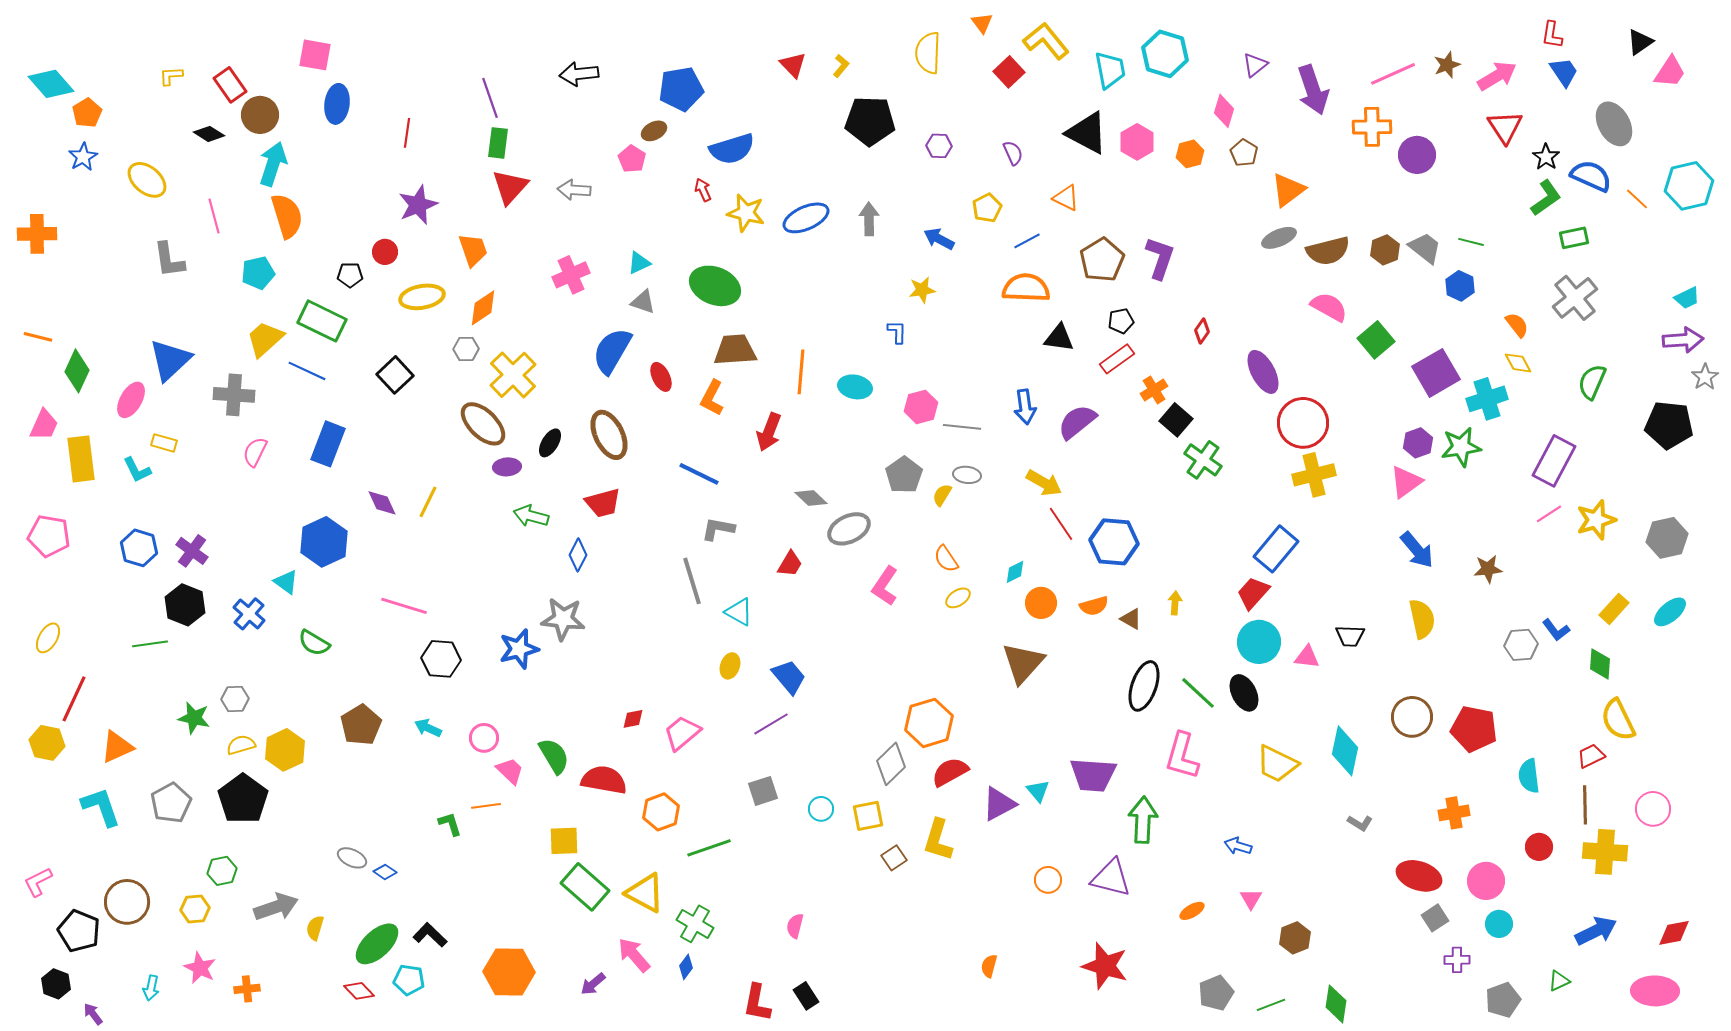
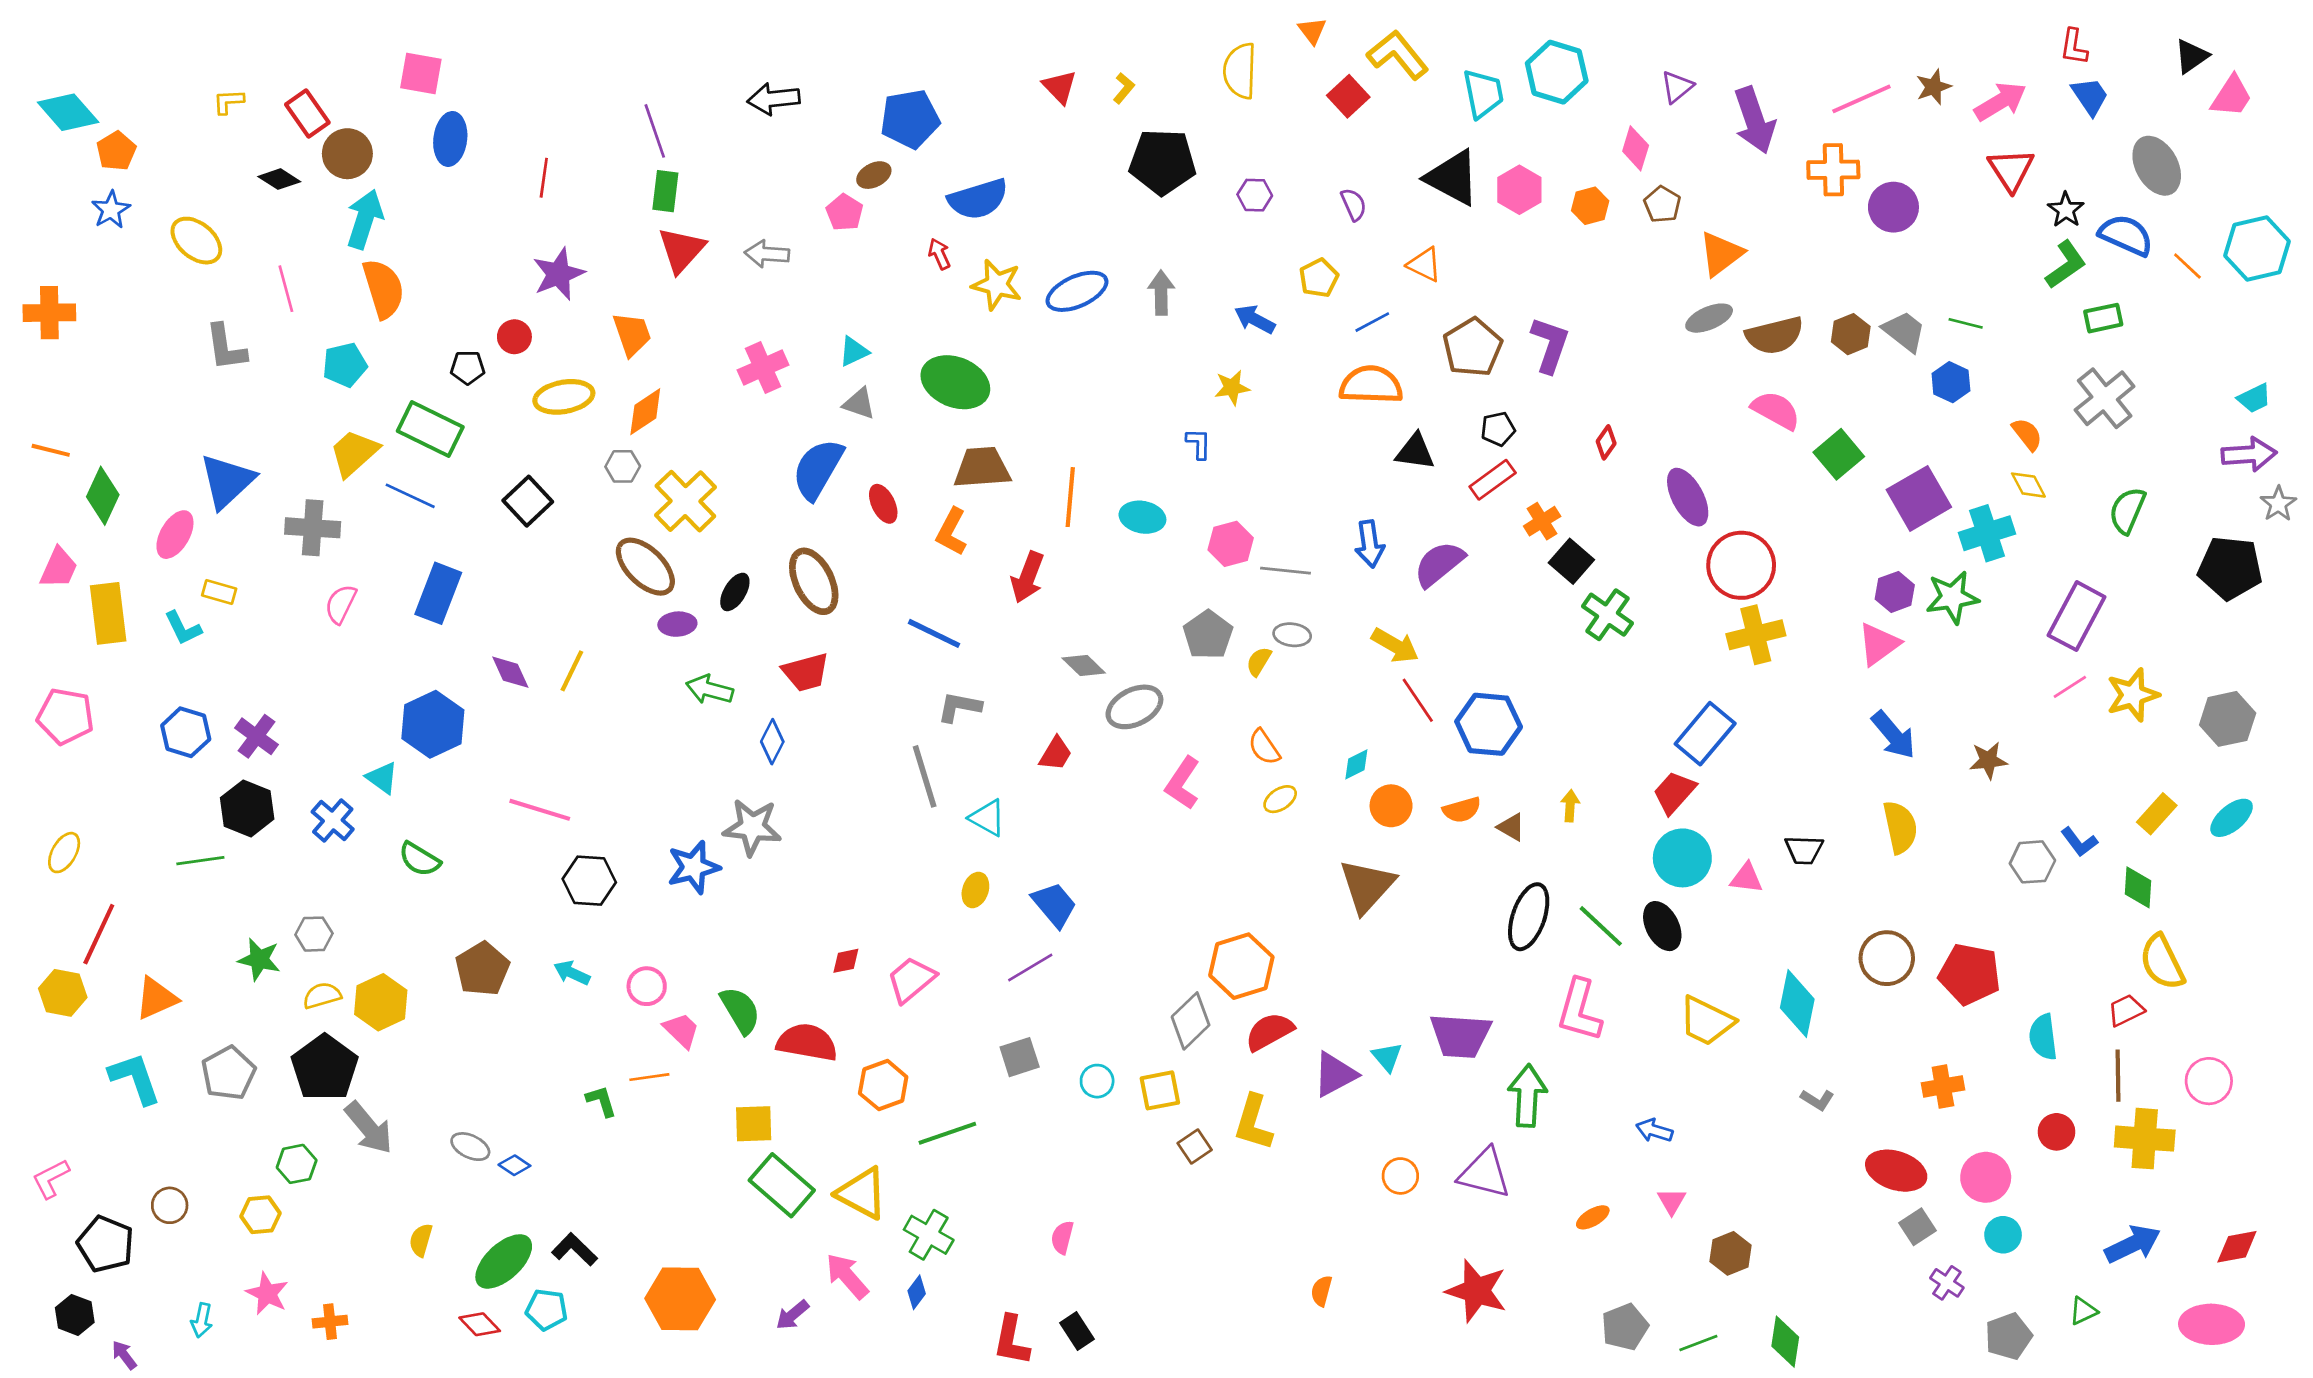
brown circle: (127, 902) -> (170, 1205), size x0.6
gray arrow: (276, 907) -> (369, 1128), moved, turned 69
purple cross: (1457, 960) -> (1947, 1283), turned 35

